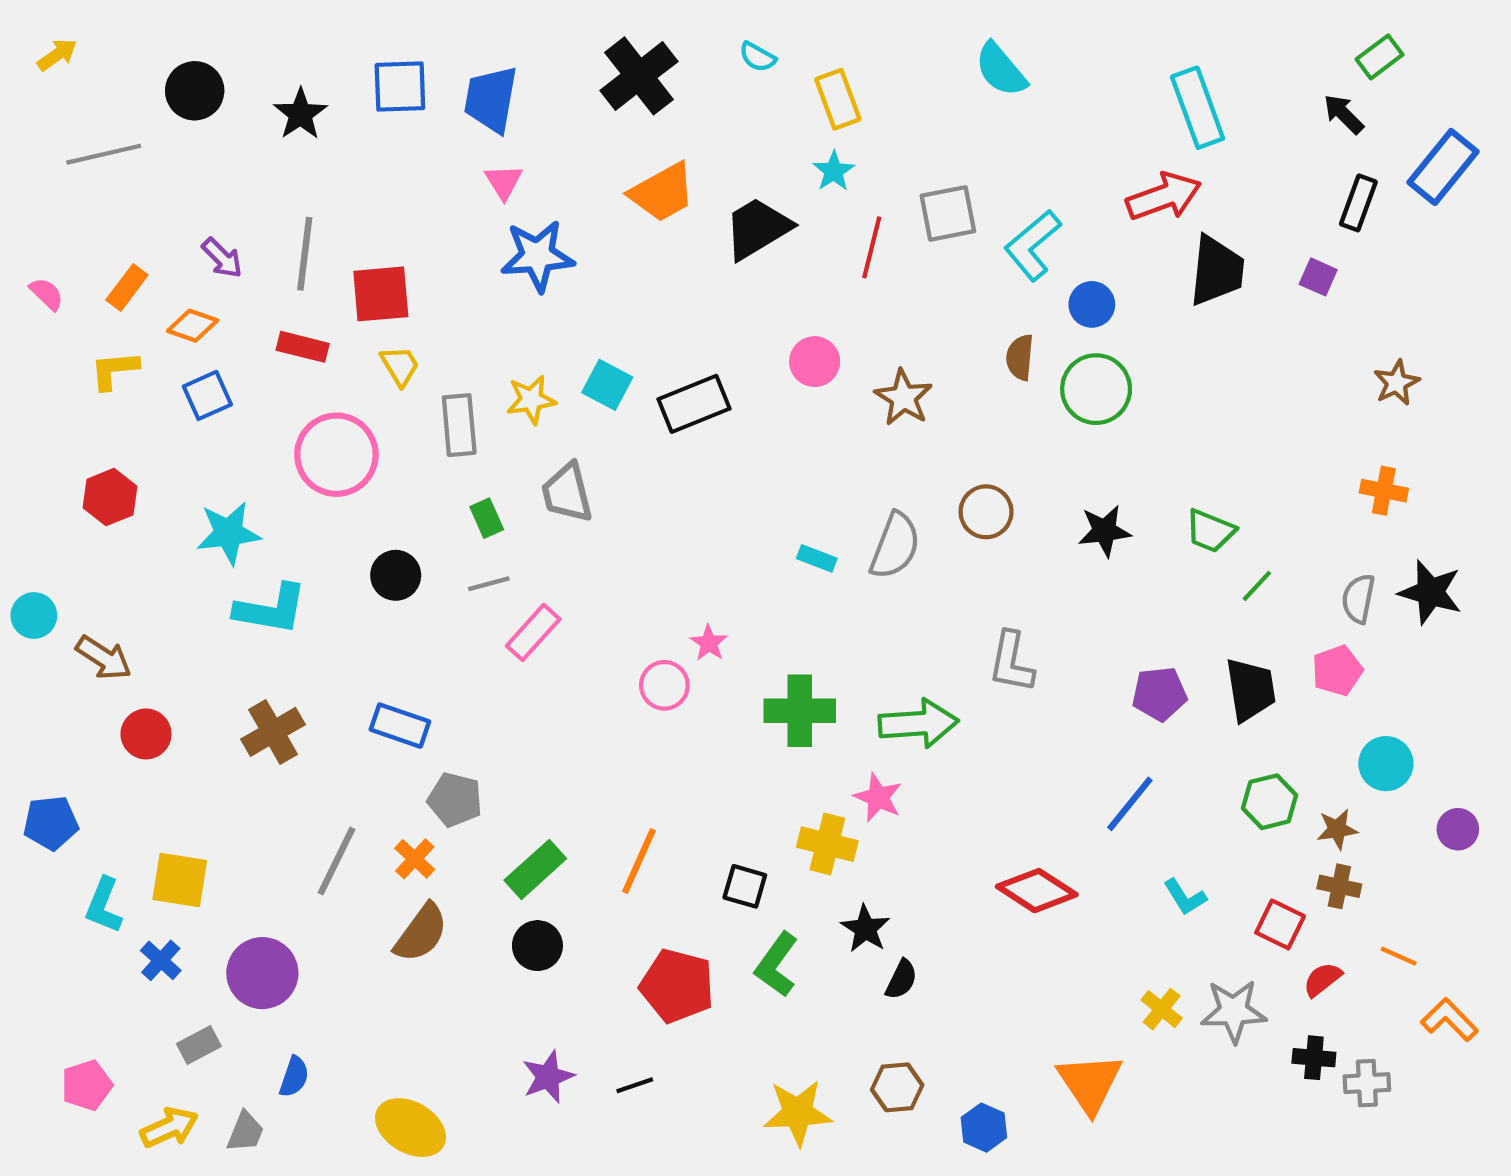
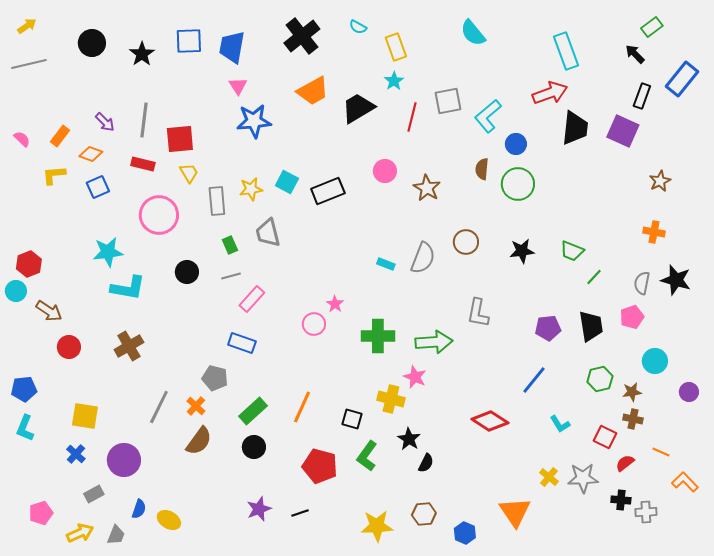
gray line: (104, 154) -> (29, 64), moved
purple square: (1318, 277) -> (623, 131), size x1.8
red hexagon: (110, 497) -> (29, 264), moved
blue rectangle: (400, 726) -> (242, 343), moved
cyan L-shape: (104, 905) -> (25, 428), moved
yellow ellipse: (410, 1128) -> (169, 520), moved, size x0.7

